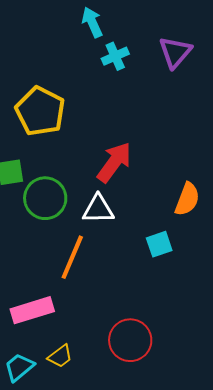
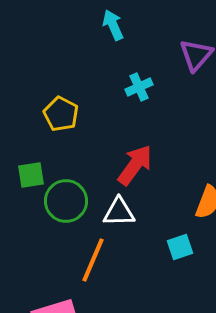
cyan cross: (115, 56) -> (139, 87), moved
yellow pentagon: (40, 111) -> (61, 114), size x0.7

